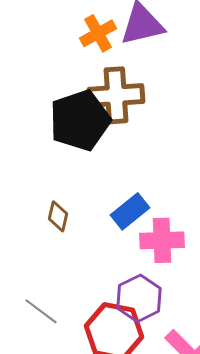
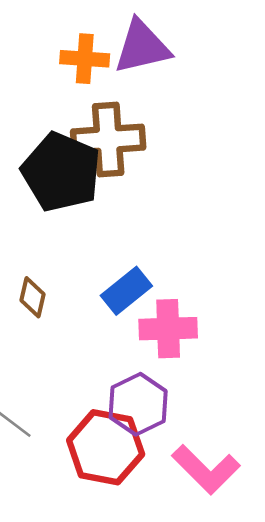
orange cross: (98, 33) -> (85, 59), turned 33
black pentagon: (80, 120) -> (61, 172), turned -30

